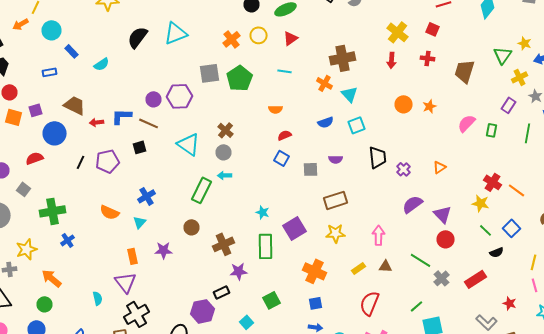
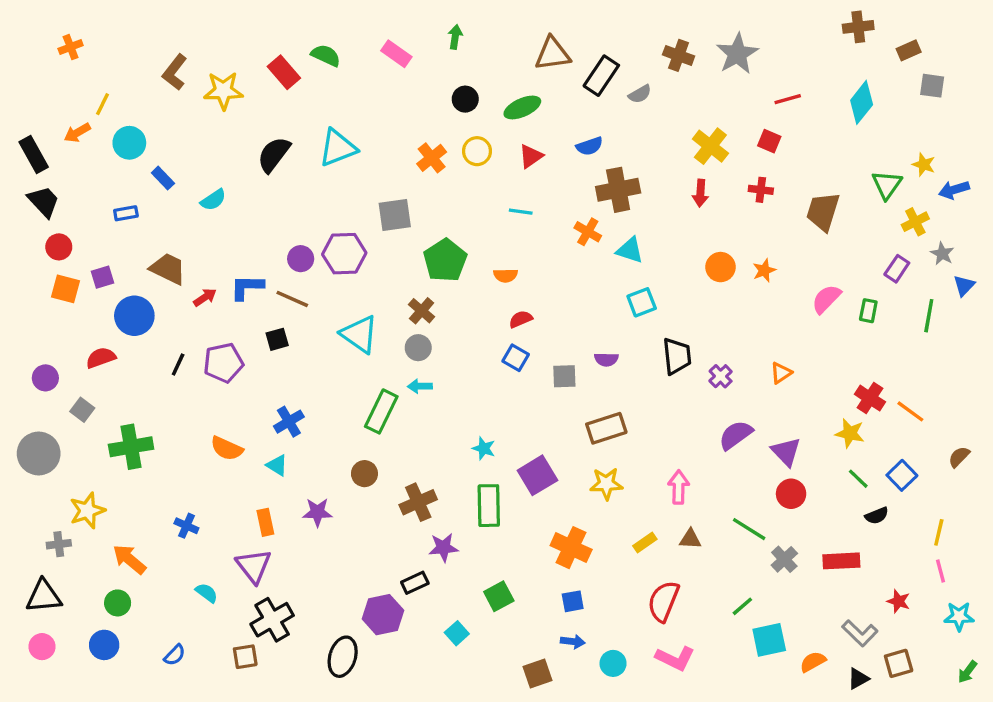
green pentagon: (240, 78) -> (445, 260), moved
cyan triangle: (350, 94) -> (630, 250), turned -30
red arrow: (96, 122) -> (205, 297), turned 152
blue semicircle: (326, 122) -> (590, 146), moved
cyan triangle: (140, 222) -> (277, 465), turned -40
blue cross: (68, 240) -> (186, 526), moved, turned -32
red rectangle: (476, 279) -> (841, 561), turned 30
cyan semicircle: (98, 298) -> (207, 593), turned -40

